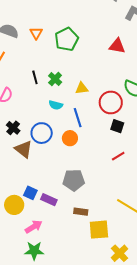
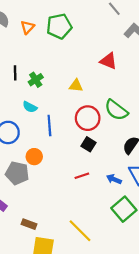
green pentagon: (67, 39) -> (59, 26), moved
yellow triangle: (82, 88) -> (76, 86), moved
orange circle: (70, 138) -> (34, 157), moved
gray pentagon: (74, 180) -> (17, 173), moved

